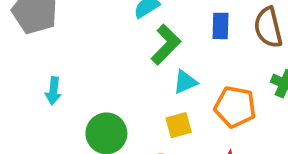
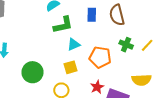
green L-shape: (166, 45) -> (63, 25), turned 35

